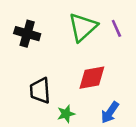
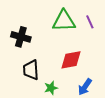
green triangle: (83, 27) -> (64, 21), turned 40
black cross: (27, 34) -> (21, 37), moved

